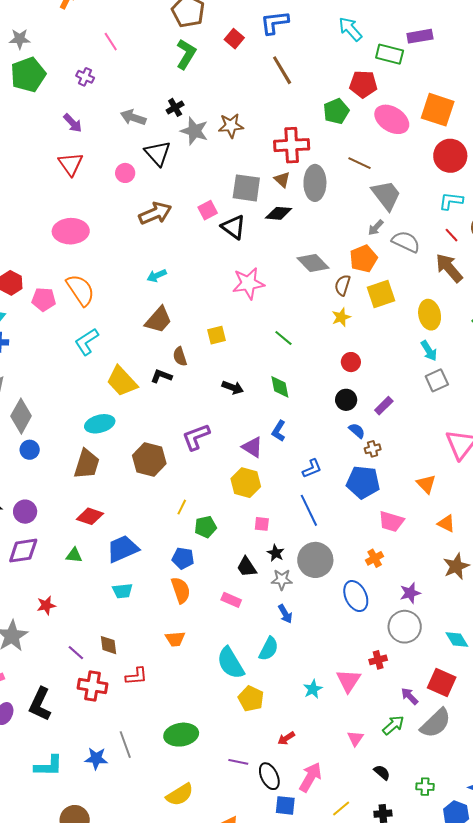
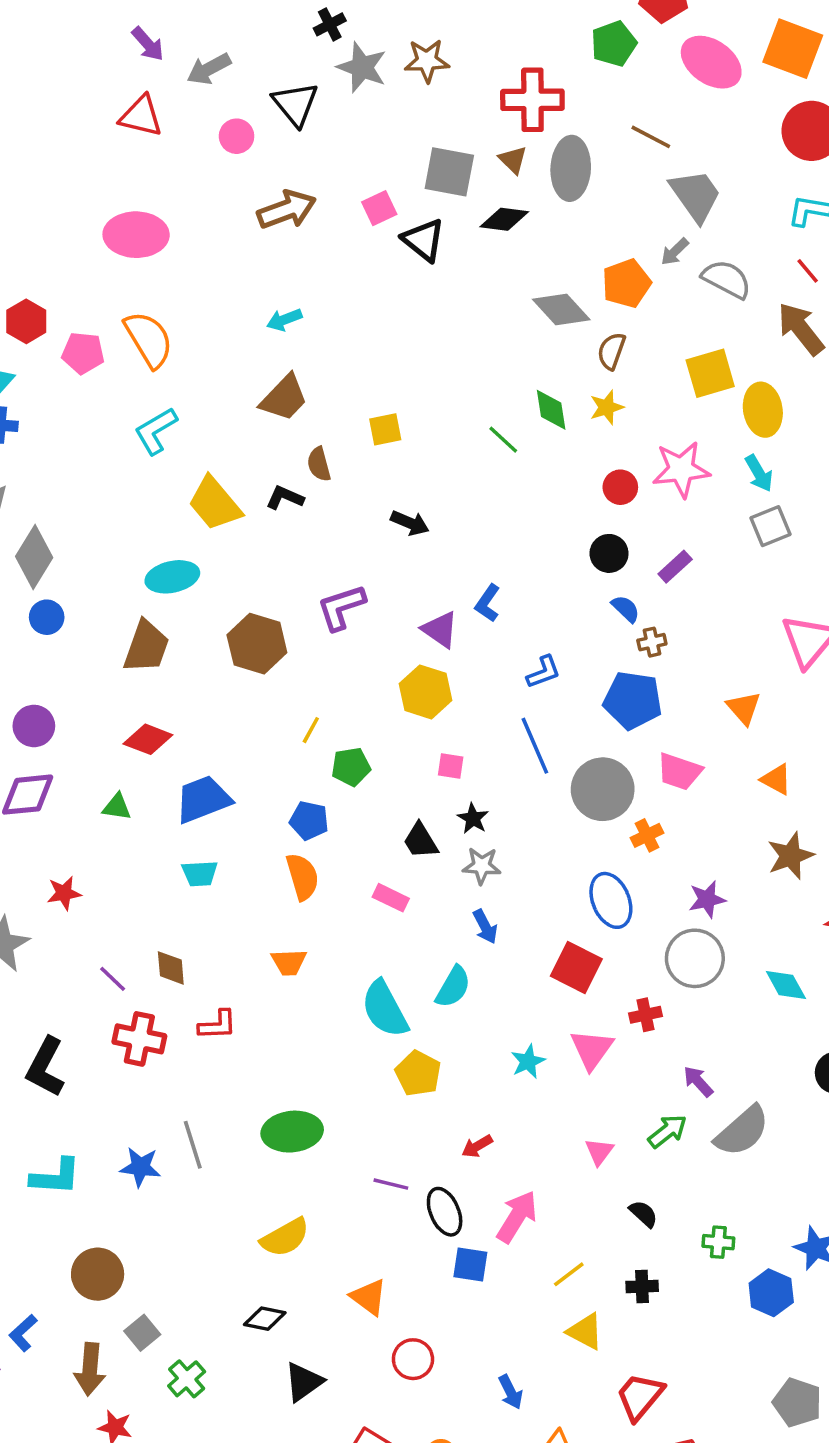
gray arrow: (133, 117) -> (209, 69), moved, turned -50
red triangle: (71, 164) -> (141, 116), turned -44
orange pentagon: (363, 259) -> (627, 283), moved
pink star: (248, 283) -> (681, 469), moved
yellow square: (381, 294) -> (710, 373), moved
green diamond: (280, 387) -> (551, 410), moved
gray circle: (315, 560) -> (603, 789), moved
red square: (442, 683) -> (576, 968), moved

